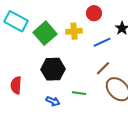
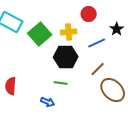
black hexagon: (53, 69) -> (66, 57), moved
green line: (79, 93) -> (61, 83), moved

